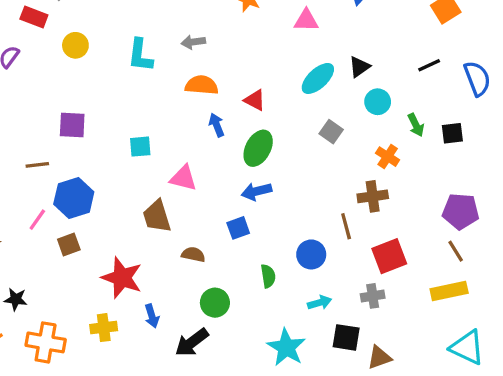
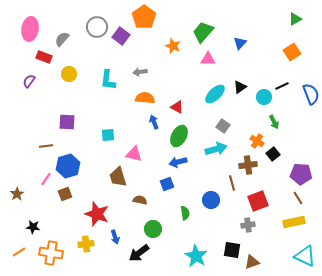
cyan circle: (378, 102) -> (264, 97), moved
black square: (452, 133) -> (273, 154), moved, turned -32
cyan arrow: (320, 303) -> (216, 149), moved, size x1.5

